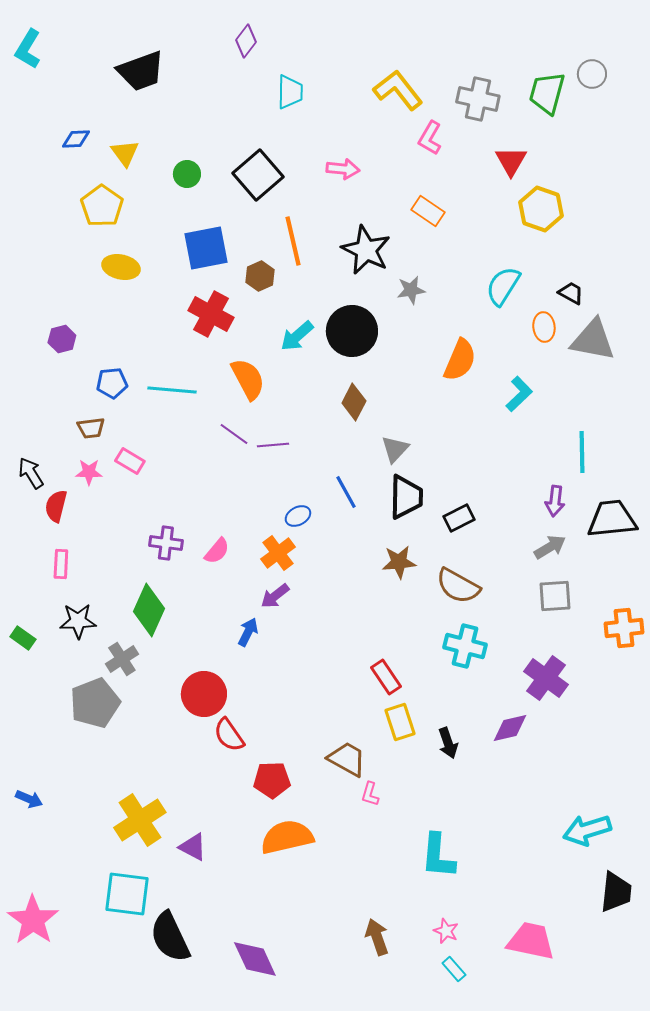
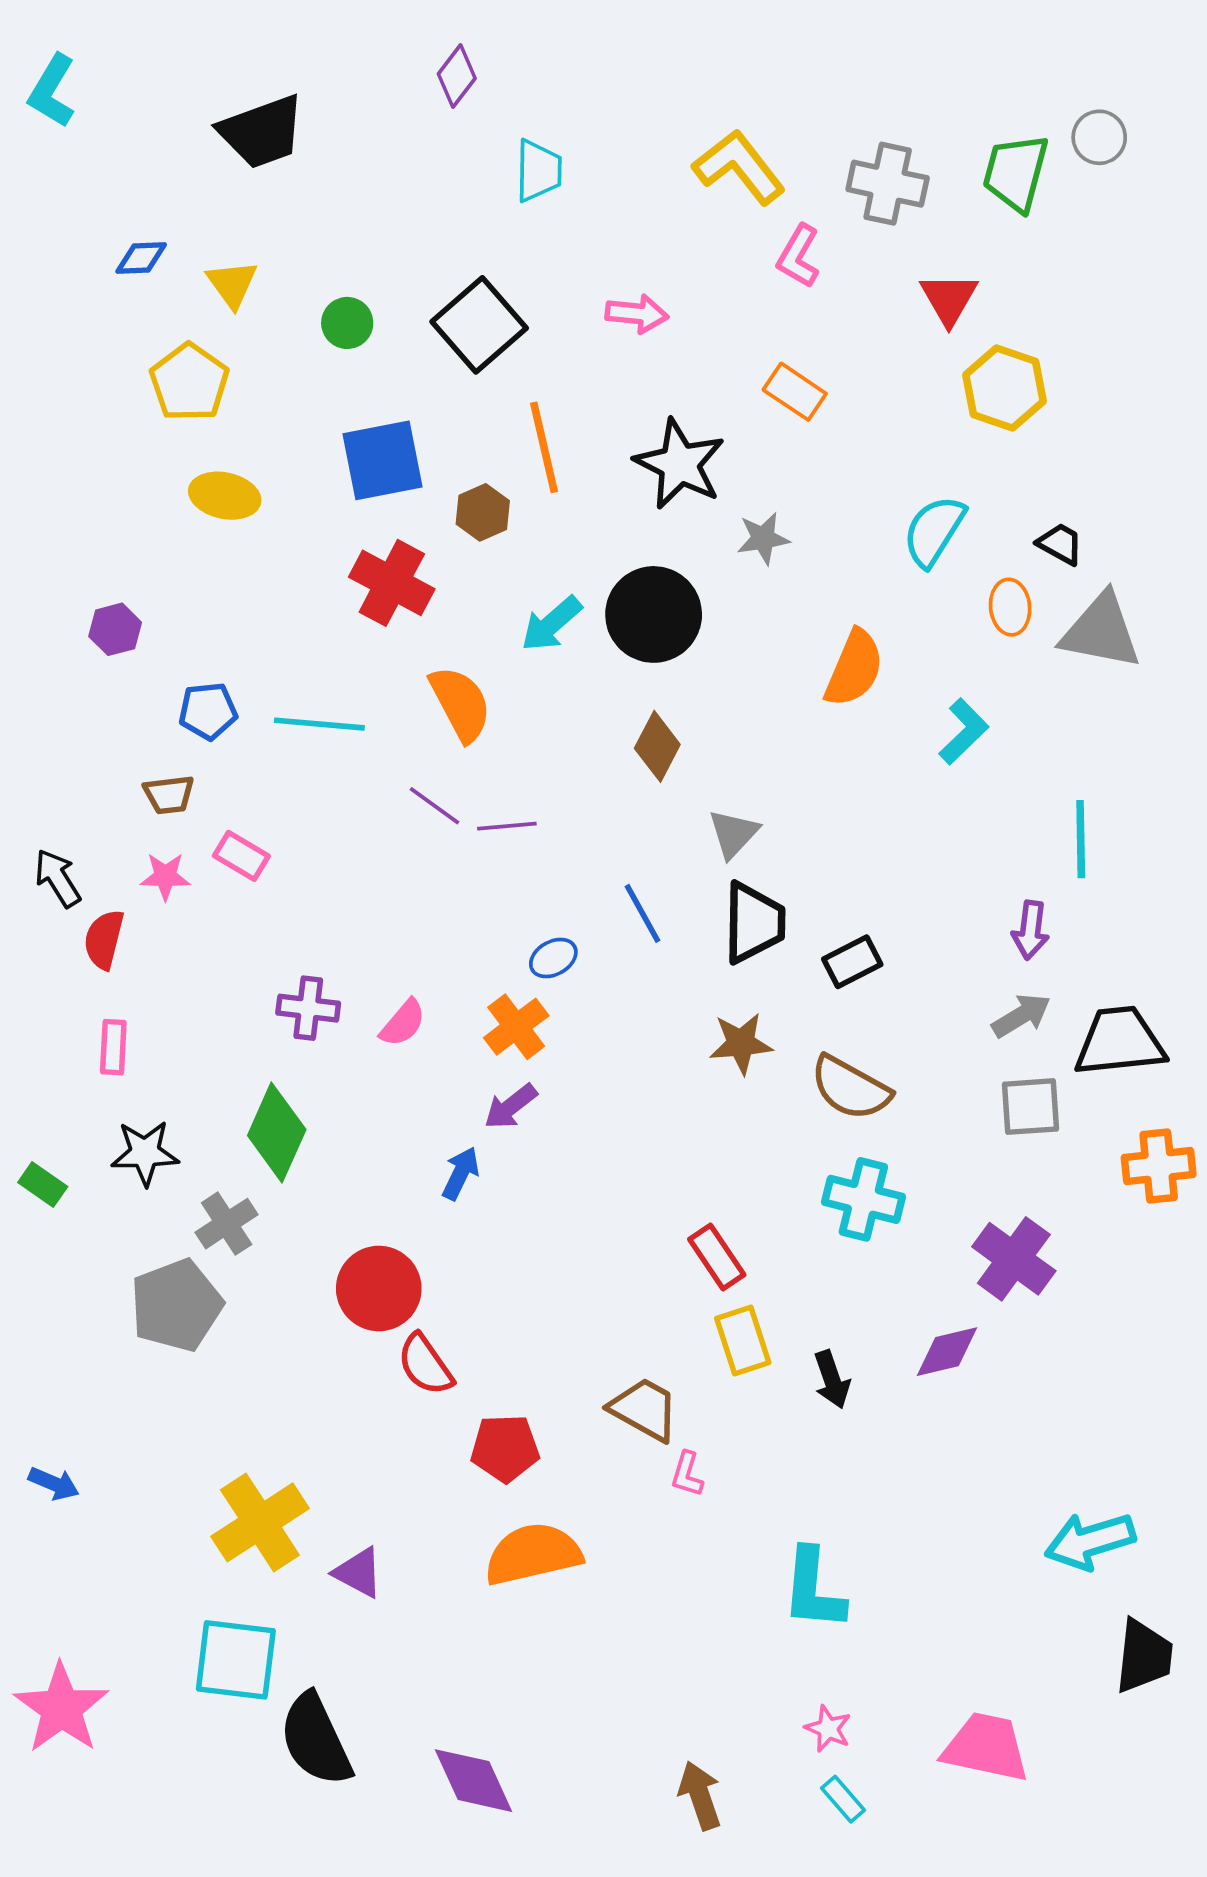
black trapezoid: (612, 519) -> (1120, 1042), moved
brown arrow: (377, 937) -> (700, 1795), moved

